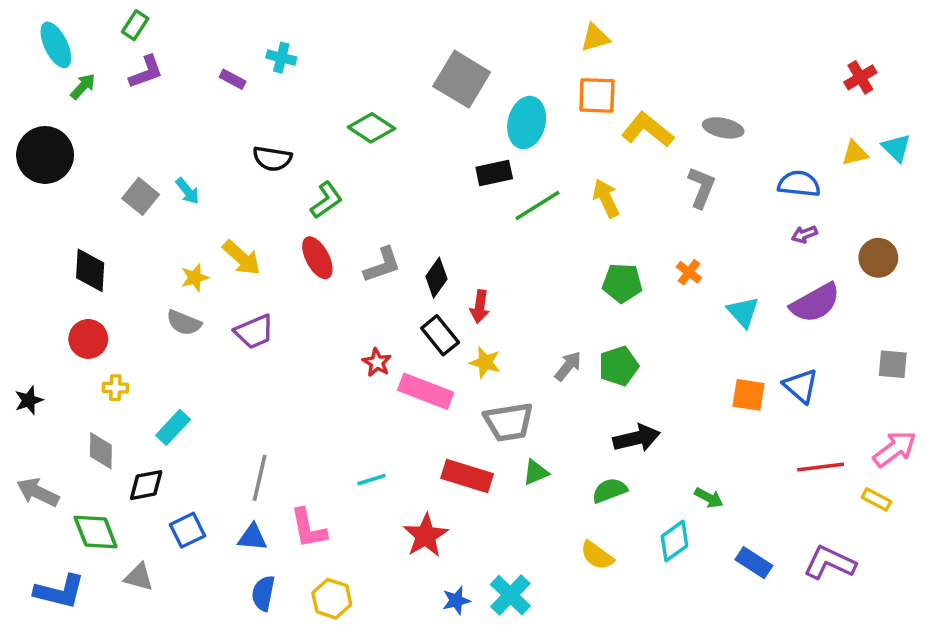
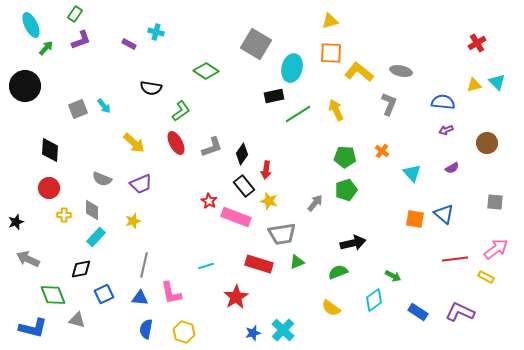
gray square: (141, 196) -> (78, 109), turned 30
yellow star: (195, 278) -> (133, 221), moved
purple semicircle: (815, 303) -> (452, 168), size x0.5
green pentagon: (619, 366) -> (346, 190), moved
gray diamond: (101, 451) -> (92, 210), moved
gray arrow: (38, 492) -> (28, 259), moved

